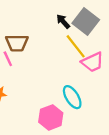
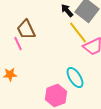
brown trapezoid: (17, 43) -> (26, 30), turned 65

